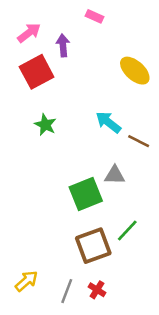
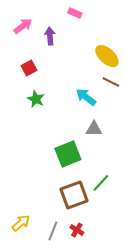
red square: (37, 72) -> (29, 68), moved, size x0.6
brown line: (139, 141) -> (111, 82), moved
gray triangle: (115, 175) -> (94, 129), moved

